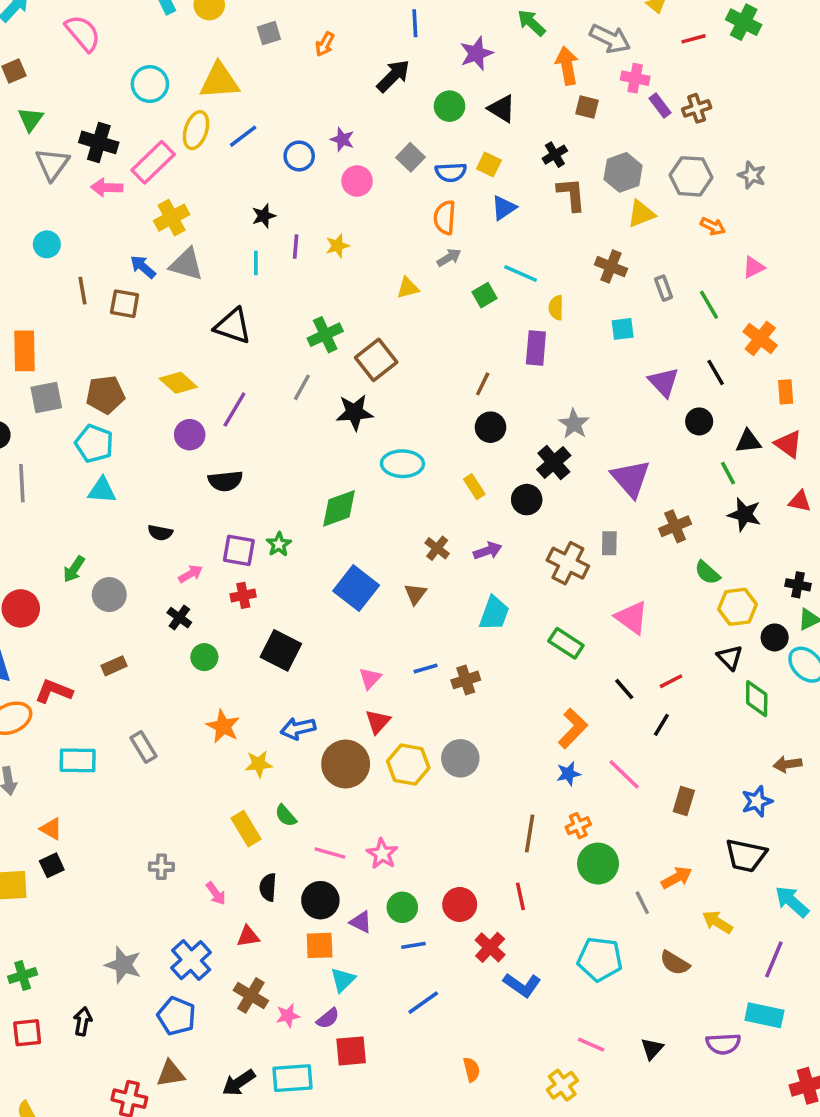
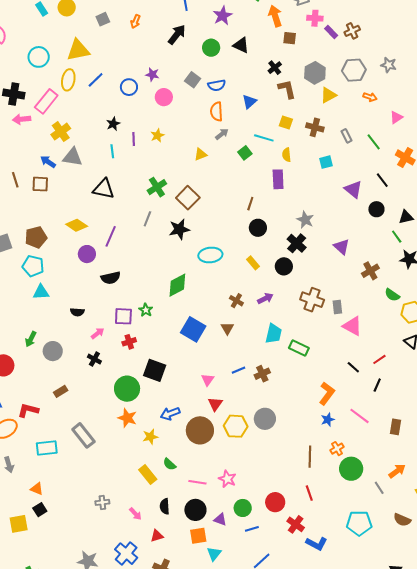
yellow square: (489, 165) -> (286, 123), moved
purple triangle: (631, 478) -> (342, 247), size x0.7
gray rectangle: (609, 543) -> (337, 307), moved
green rectangle: (566, 643) -> (299, 348), moved
green circle: (204, 657) -> (127, 389), moved, size x1.6
gray rectangle: (143, 747) -> (83, 435), size x1.4

